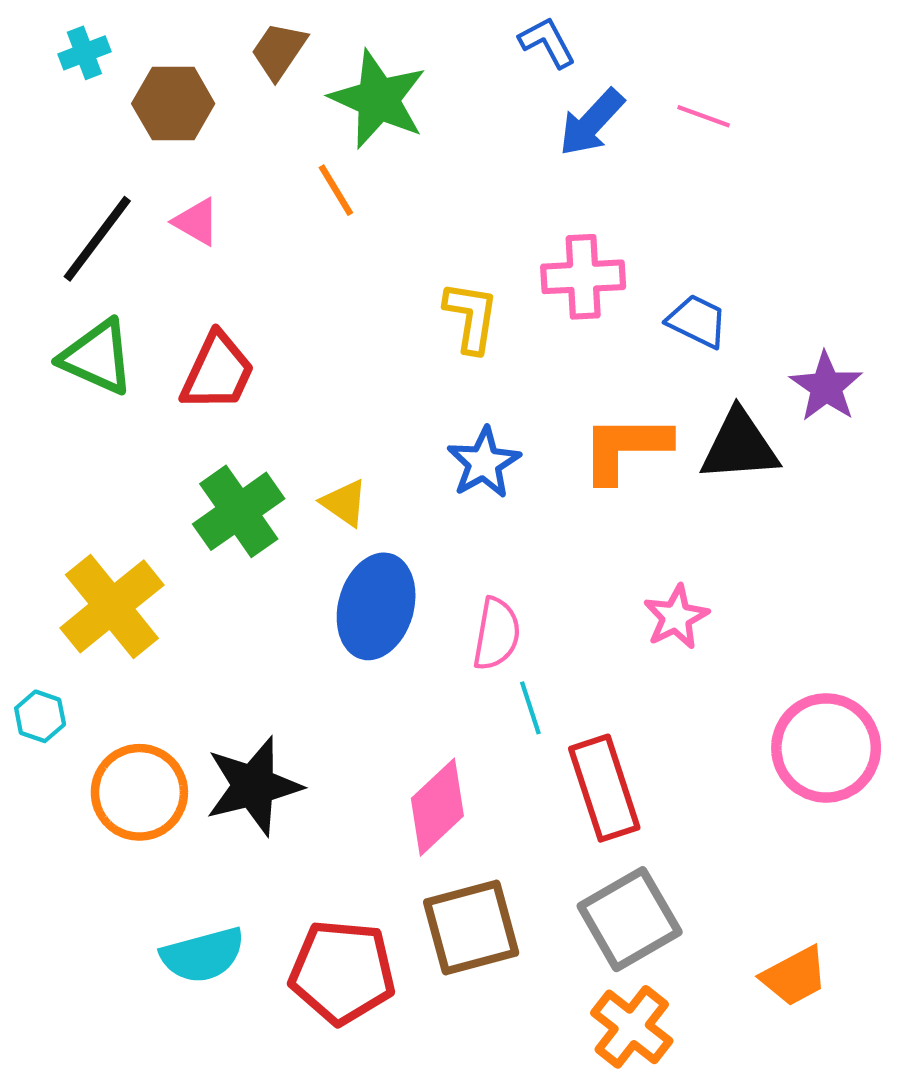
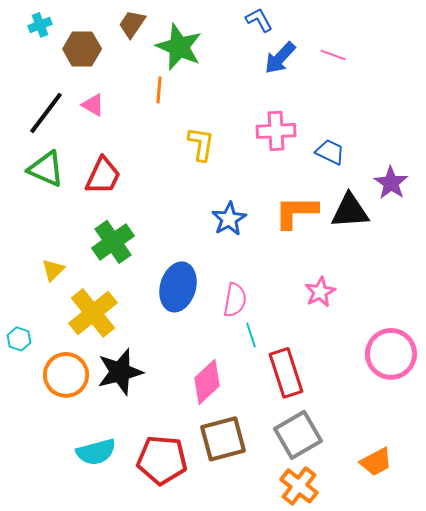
orange line: (336, 190) -> (159, 90), turned 36
yellow L-shape: (471, 317) -> (201, 144), moved
yellow triangle: (344, 503) -> (53, 270), moved, turned 40
yellow cross: (112, 606) -> (93, 313), moved

